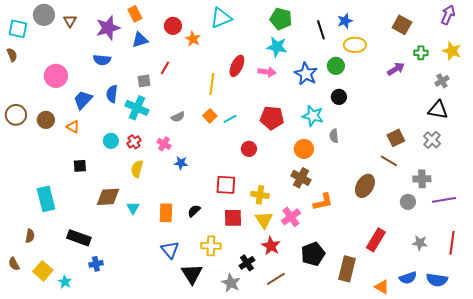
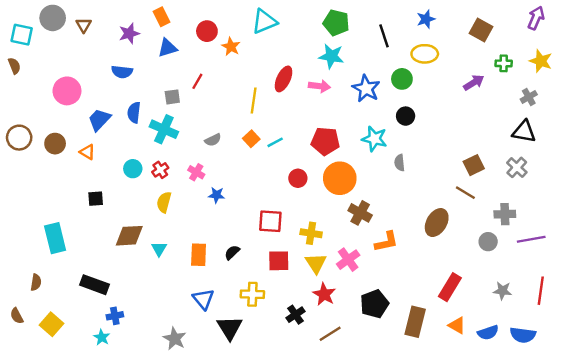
blue star: (345, 21) -> (426, 19), moved
purple star: (108, 28) -> (129, 33), size x0.7
orange circle: (304, 149) -> (340, 178), moved, size x1.4
cyan star: (65, 282) -> (102, 337), moved
gray star: (231, 283) -> (175, 339), moved
orange triangle: (382, 287) -> (457, 325), moved

